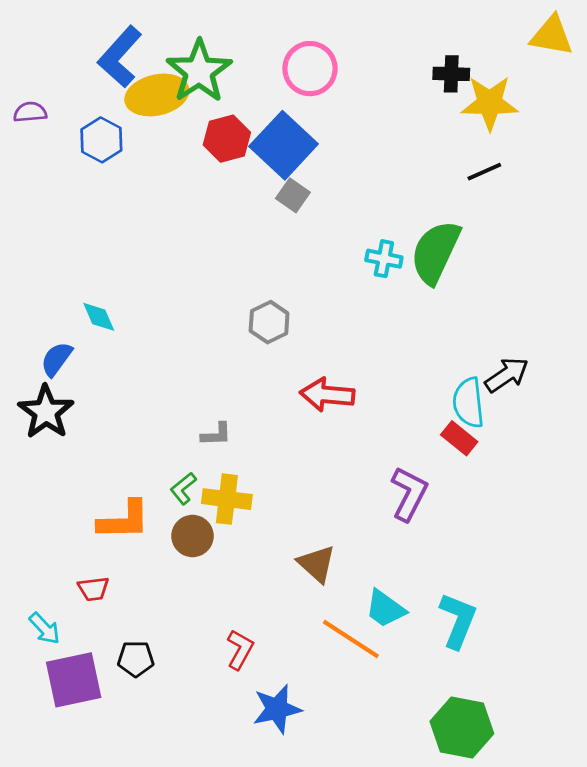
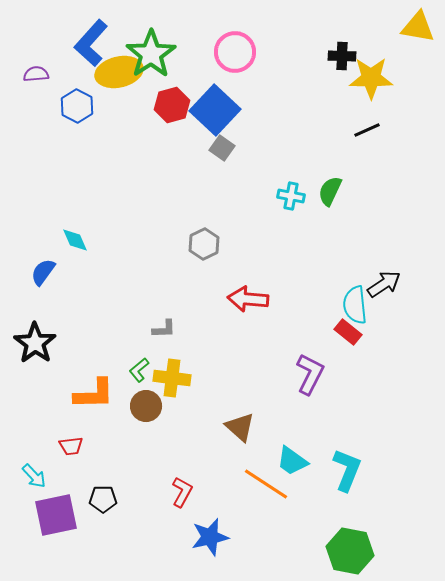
purple semicircle: (30, 112) -> (36, 74), moved
green semicircle: (435, 252) -> (330, 191), size x0.6
black star: (46, 412) -> (35, 343), moved

